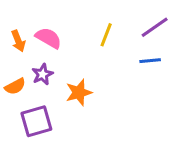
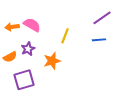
yellow line: (106, 35) -> (65, 36), moved
orange arrow: (18, 41) -> (12, 27), turned 104

